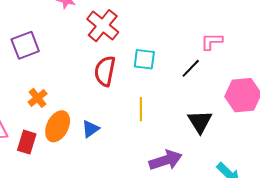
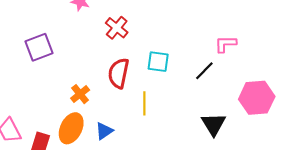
red cross: (103, 26) -> (117, 28), size x0.7
orange cross: (38, 98) -> (80, 94), moved
yellow line: (141, 109) -> (144, 103), moved

